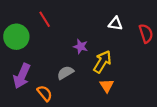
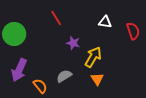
red line: (45, 19) -> (56, 18), moved
gray semicircle: (65, 73) -> (64, 76), moved

